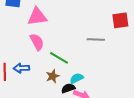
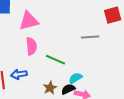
pink semicircle: (37, 42) -> (31, 46), turned 30
brown star: (53, 76) -> (50, 88), moved

